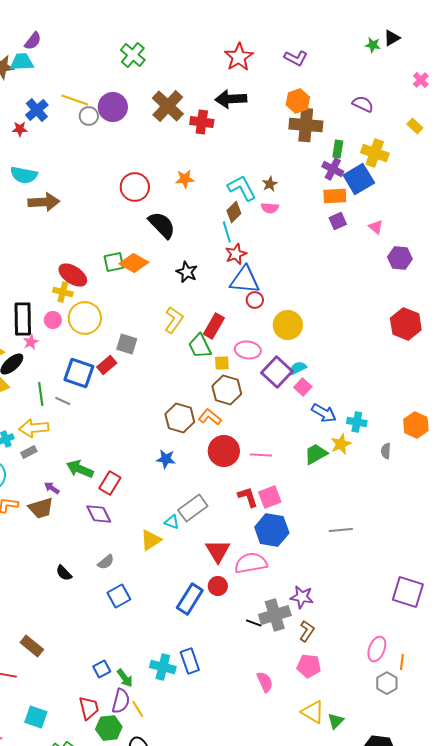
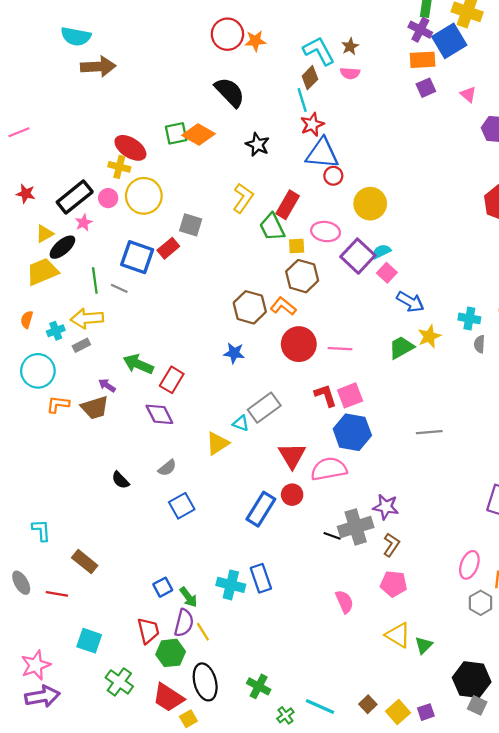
red circle: (135, 187) -> (227, 34), moved
black rectangle: (23, 319) -> (75, 197), turned 52
cyan cross: (357, 422) -> (469, 318), moved

